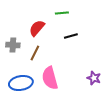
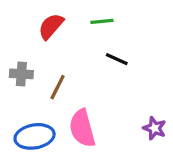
red semicircle: (37, 28) -> (51, 26), moved
black line: (71, 36) -> (117, 59), turned 40

